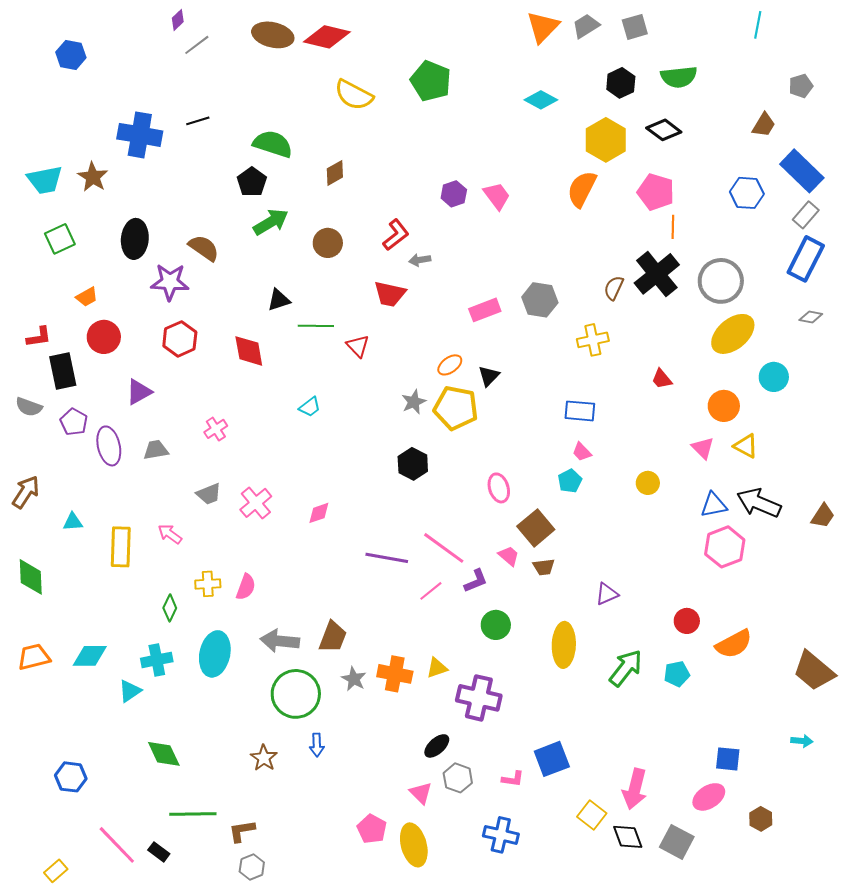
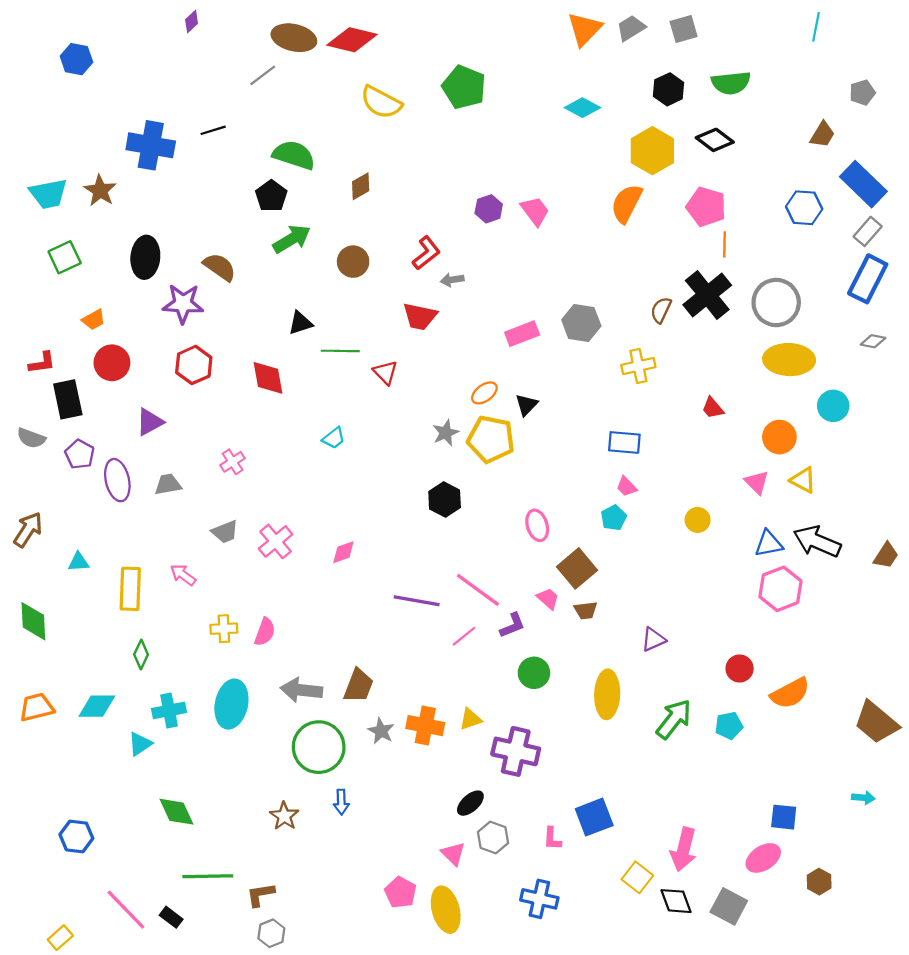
gray line: (197, 45) -> (263, 75), moved
yellow ellipse: (733, 334) -> (789, 360), turned 42
green diamond: (170, 608) -> (141, 655), moved
pink L-shape: (513, 779) -> (552, 839), turned 85

